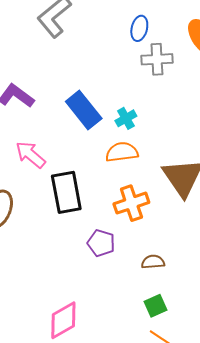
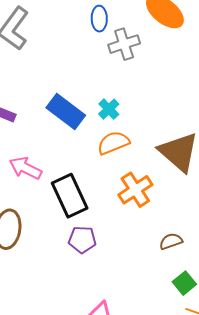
purple pentagon: (101, 243) -> (82, 240), moved

